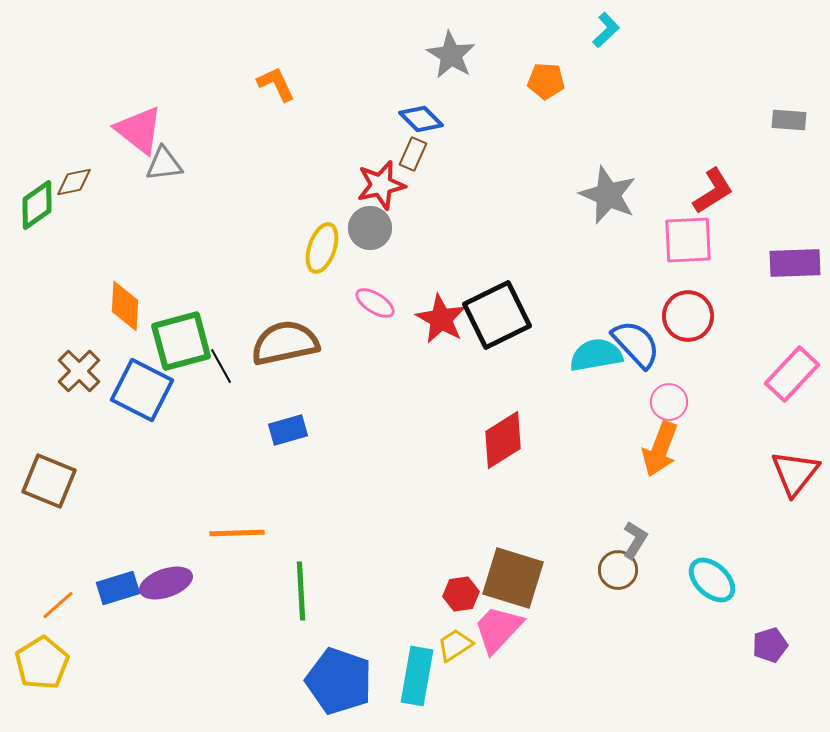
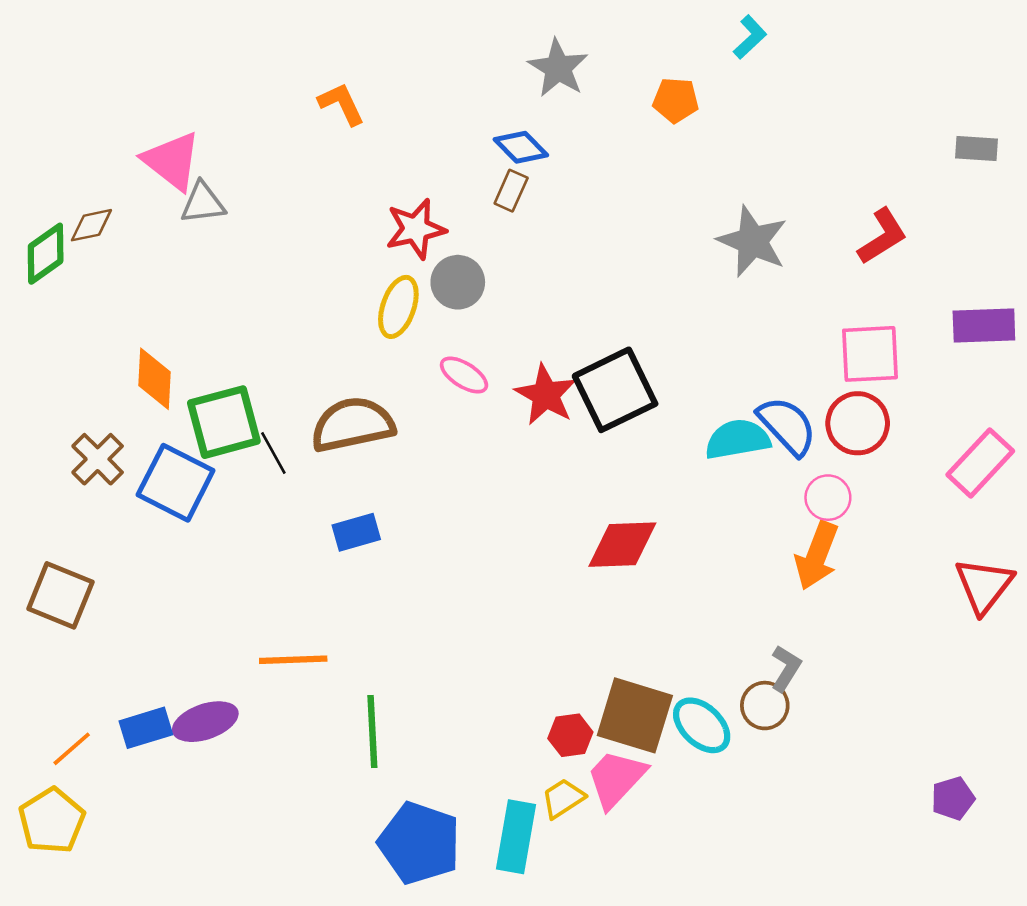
red star: (381, 185) -> (416, 229), moved
pink square: (688, 240) -> (870, 354), moved
red circle: (688, 316) -> (858, 423), moved
red diamond: (503, 440) -> (622, 545), turned 30
cyan ellipse: (712, 580) -> (702, 725), moved

